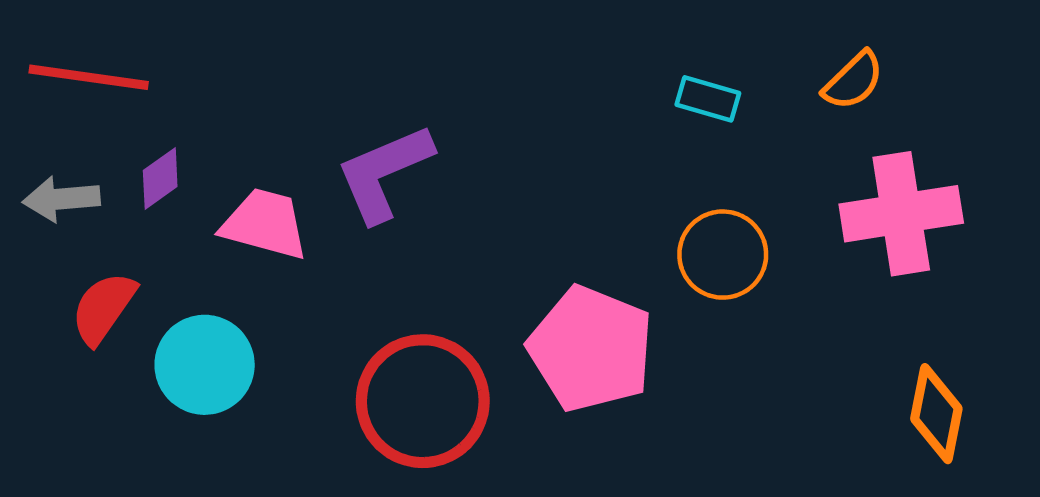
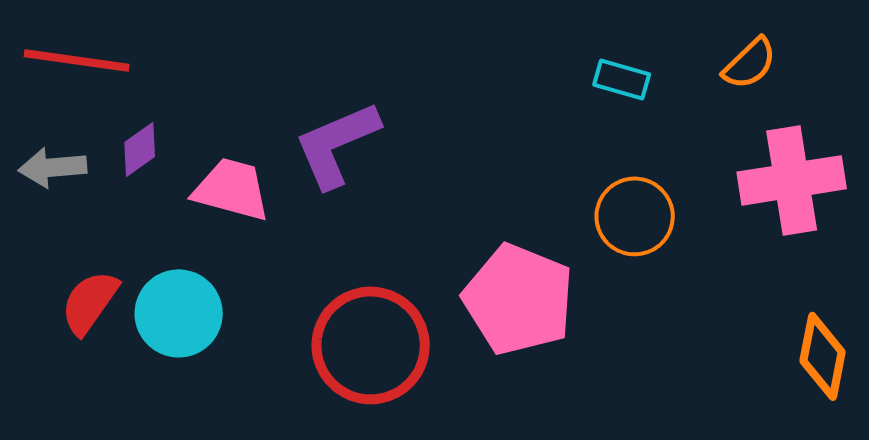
red semicircle: (103, 308) -> (90, 302), moved

